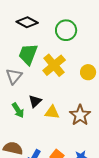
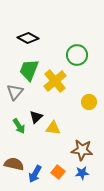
green circle: (66, 30) -> (77, 55), moved
yellow circle: (88, 72) -> (89, 102), moved
brown star: (80, 115) -> (82, 150), moved, turned -30

